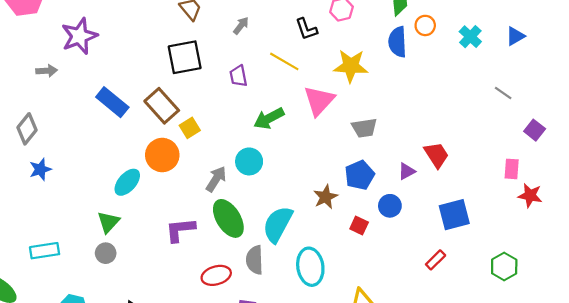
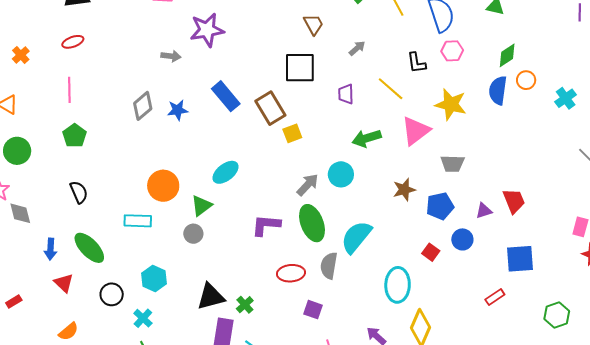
orange circle: (162, 155) -> (163, 186), moved
blue star: (40, 169) -> (178, 110), moved
brown star: (326, 197) -> (404, 190), moved
cyan ellipse: (310, 267) -> (398, 285), moved

